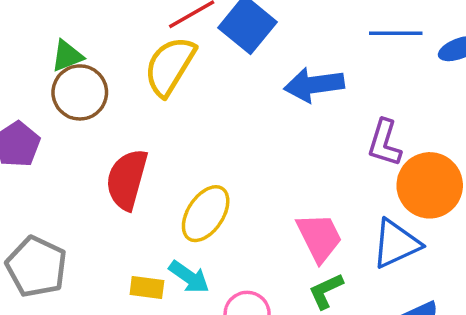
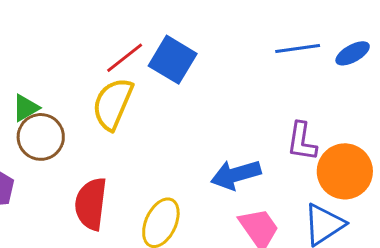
blue arrow: (314, 85) -> (236, 175), moved

